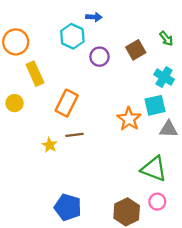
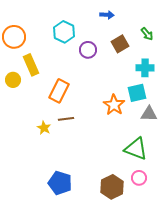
blue arrow: (94, 17) -> (107, 15), moved
cyan cross: (164, 77) -> (145, 68), turned -30
yellow circle: (15, 103) -> (13, 80), moved

